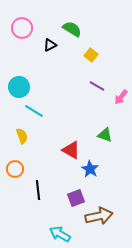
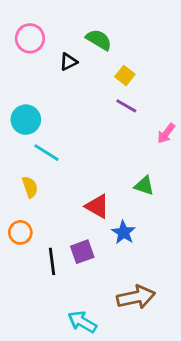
purple line: (97, 86) -> (126, 106), moved
purple square: (76, 198) -> (82, 252), moved

